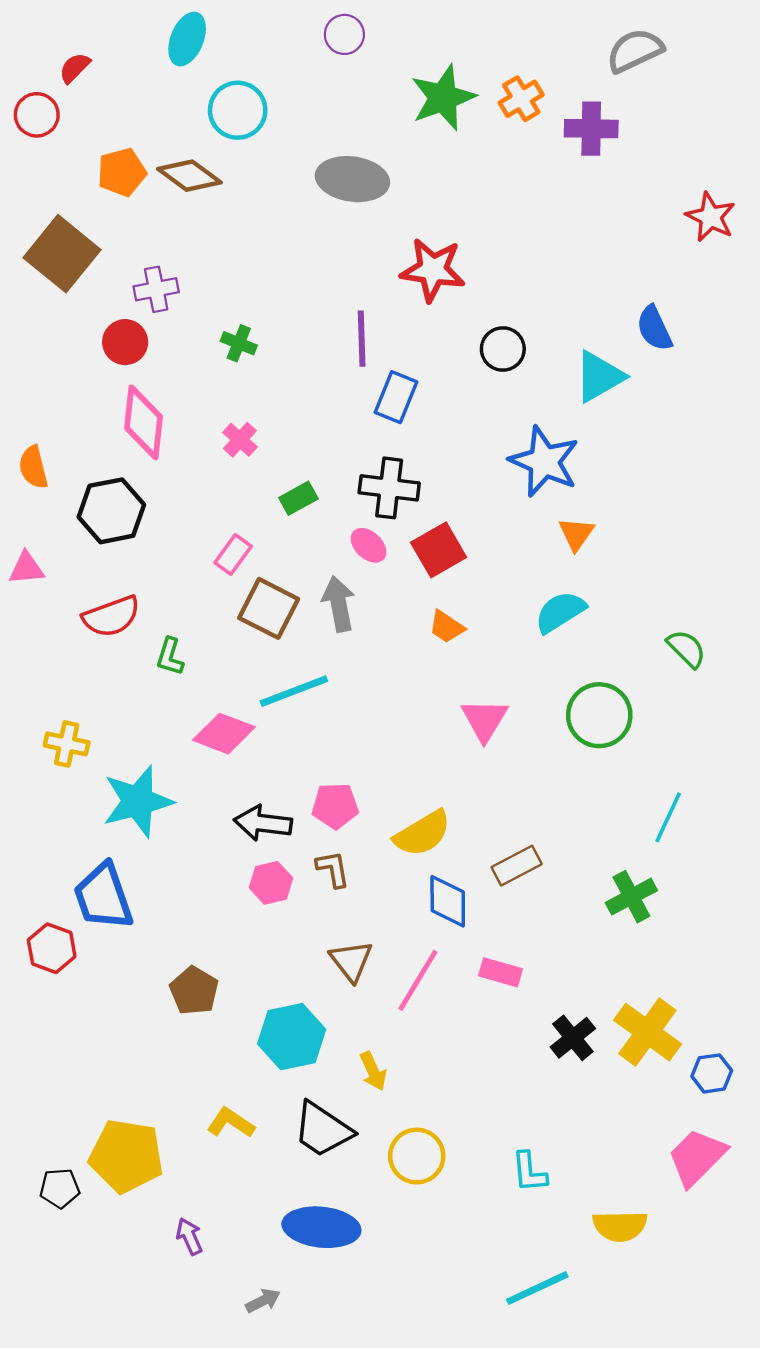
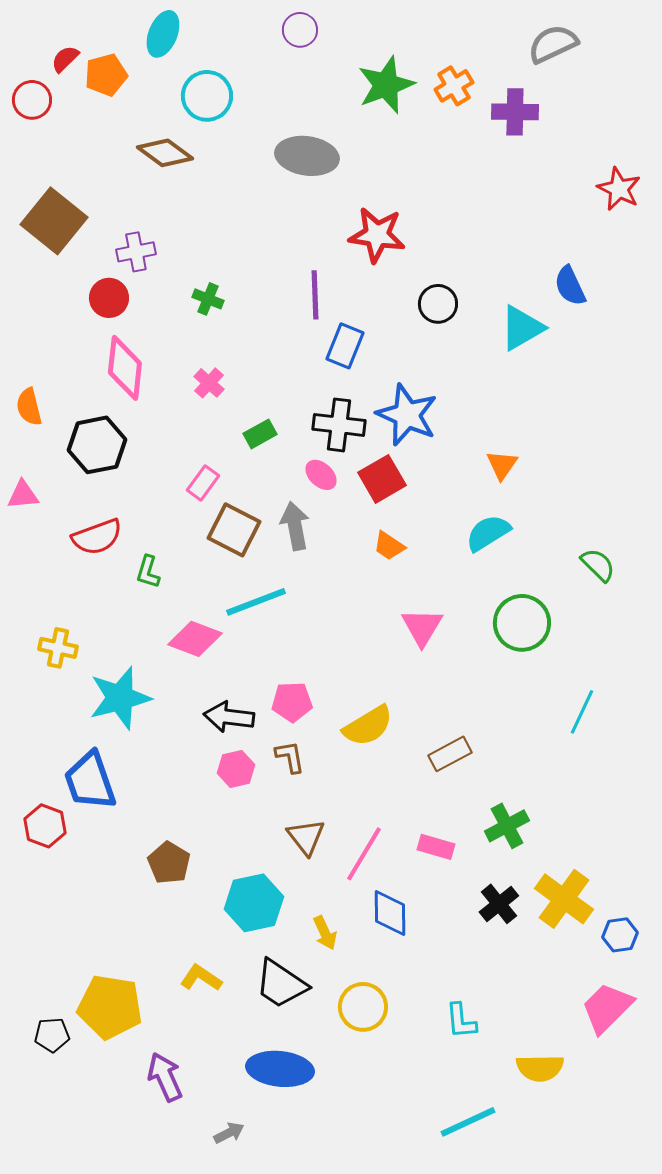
orange pentagon: (122, 172) -> (106, 75), moved
blue star: (544, 461) -> (407, 415), moved
green cross: (631, 897) -> (507, 826), moved
blue diamond: (448, 901) -> (390, 913), moved
purple arrow: (189, 1236) -> (165, 1077), size x1.5

